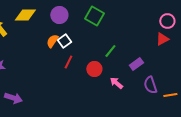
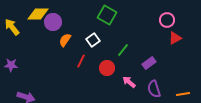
purple circle: (59, 15) -> (53, 22), moved
pink circle: (167, 21) -> (167, 20), moved
white square: (64, 41) -> (93, 40), moved
purple semicircle: (150, 85) -> (154, 89), moved

